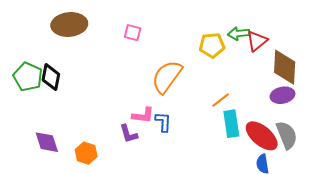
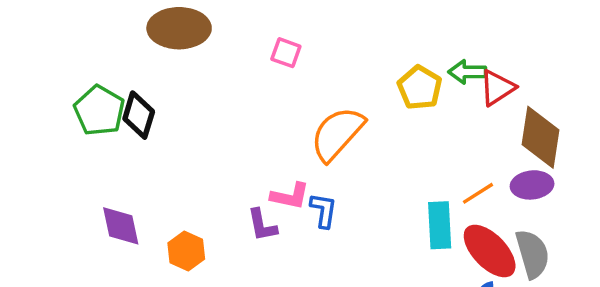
yellow pentagon: (212, 45) -> (420, 88), turned 30
orange line: (221, 100) -> (478, 193), moved

